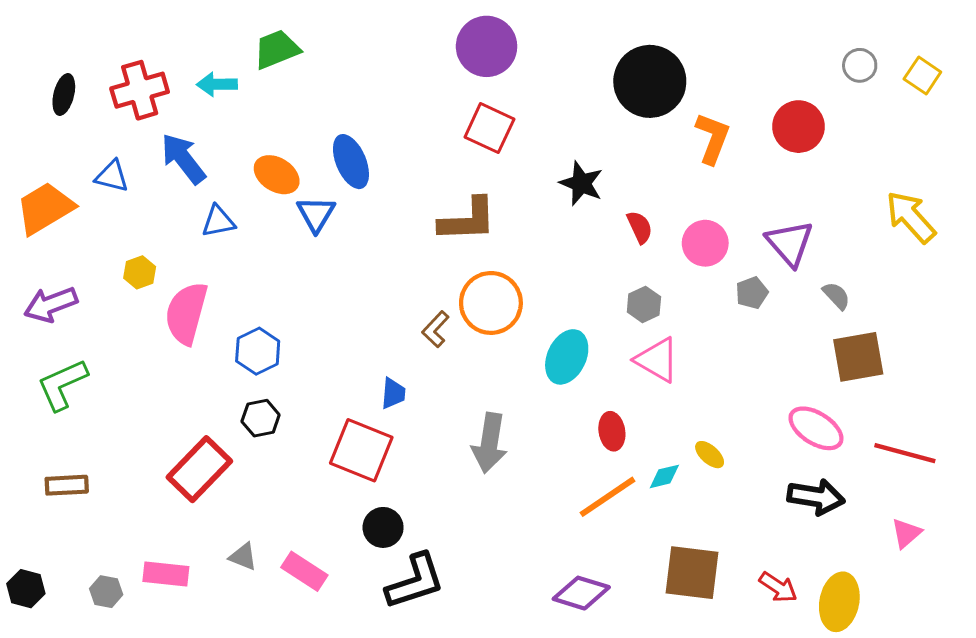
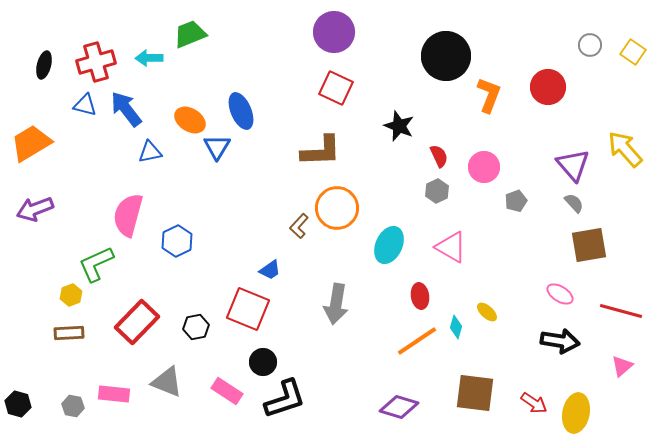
blue triangle: (112, 176) -> (85, 105), moved
purple triangle: (790, 243) -> (573, 165), moved
yellow hexagon: (140, 272) -> (71, 295), moved
gray hexagon: (644, 304) -> (437, 191), moved
green L-shape: (62, 385) -> (96, 264), moved
blue trapezoid: (393, 393) -> (270, 270), turned 50
black hexagon: (261, 418) -> (196, 327), moved
pink ellipse: (816, 428) -> (560, 294), size x0.7
cyan diamond: (664, 476) -> (456, 327), turned -60
brown rectangle: (67, 485) -> (69, 333), moved
gray triangle: (243, 557) -> (167, 382), size x1.6
pink rectangle: (304, 571) -> (227, 391), moved

